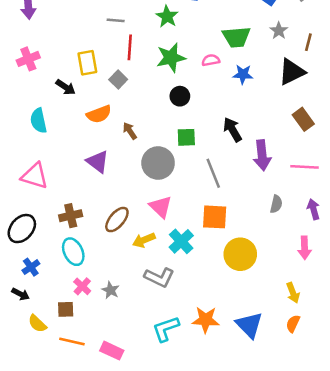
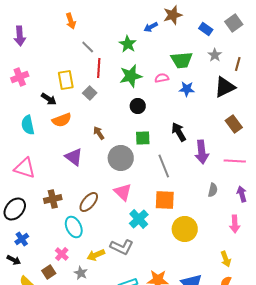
gray line: (116, 20) -> (88, 47), turned 40
orange semicircle: (99, 114) -> (62, 120), moved
yellow arrow: (144, 240) -> (96, 255), moved
cyan ellipse: (73, 252) -> (74, 227), moved
gray star: (110, 290) -> (81, 273), moved
brown square: (66, 309) -> (49, 272), turned -32

